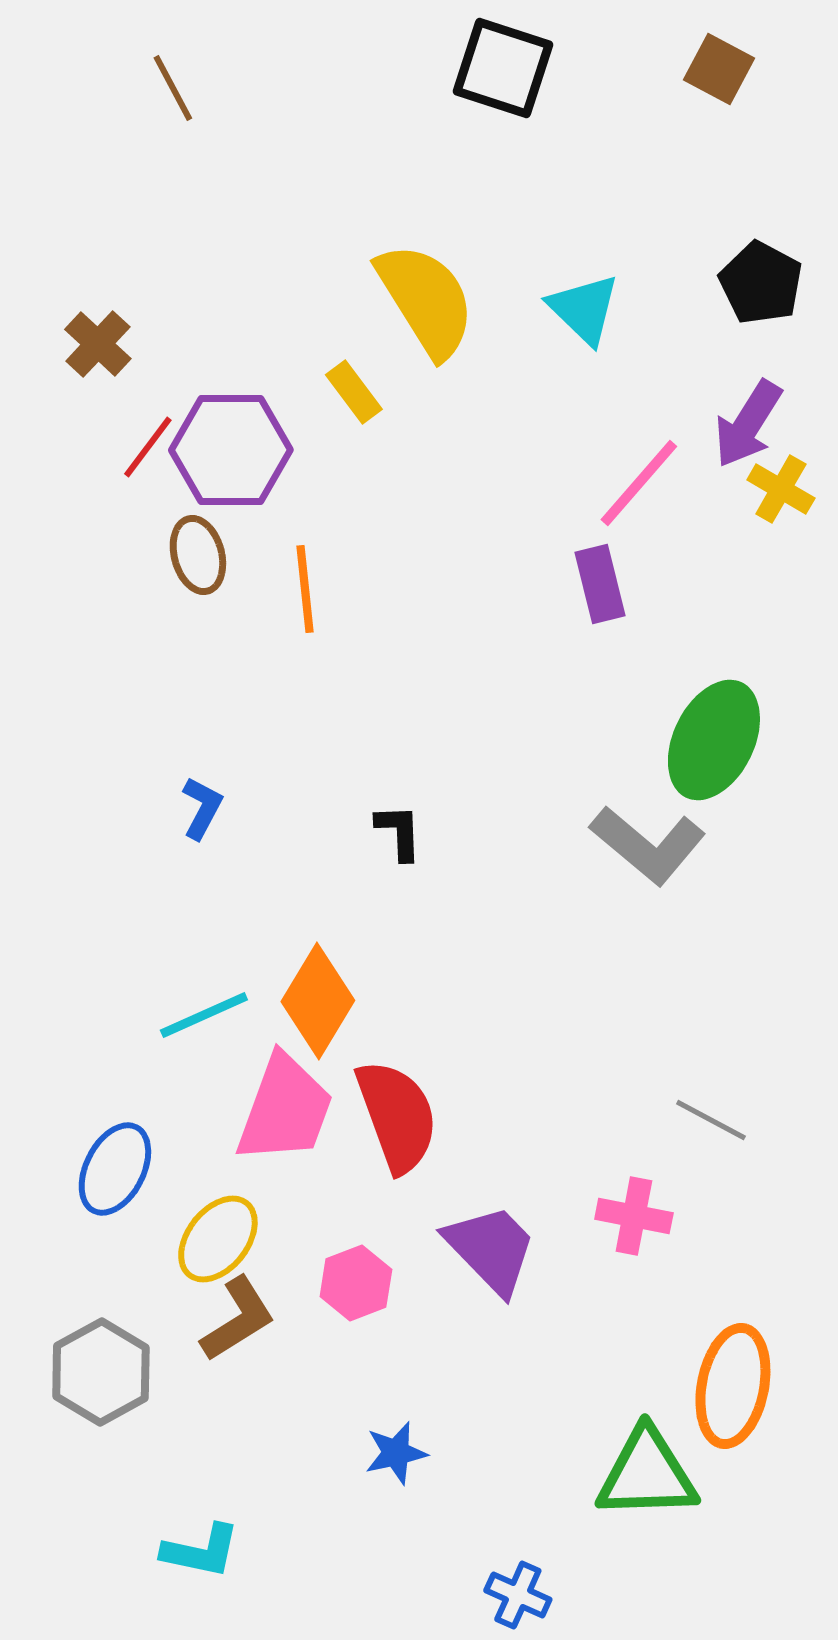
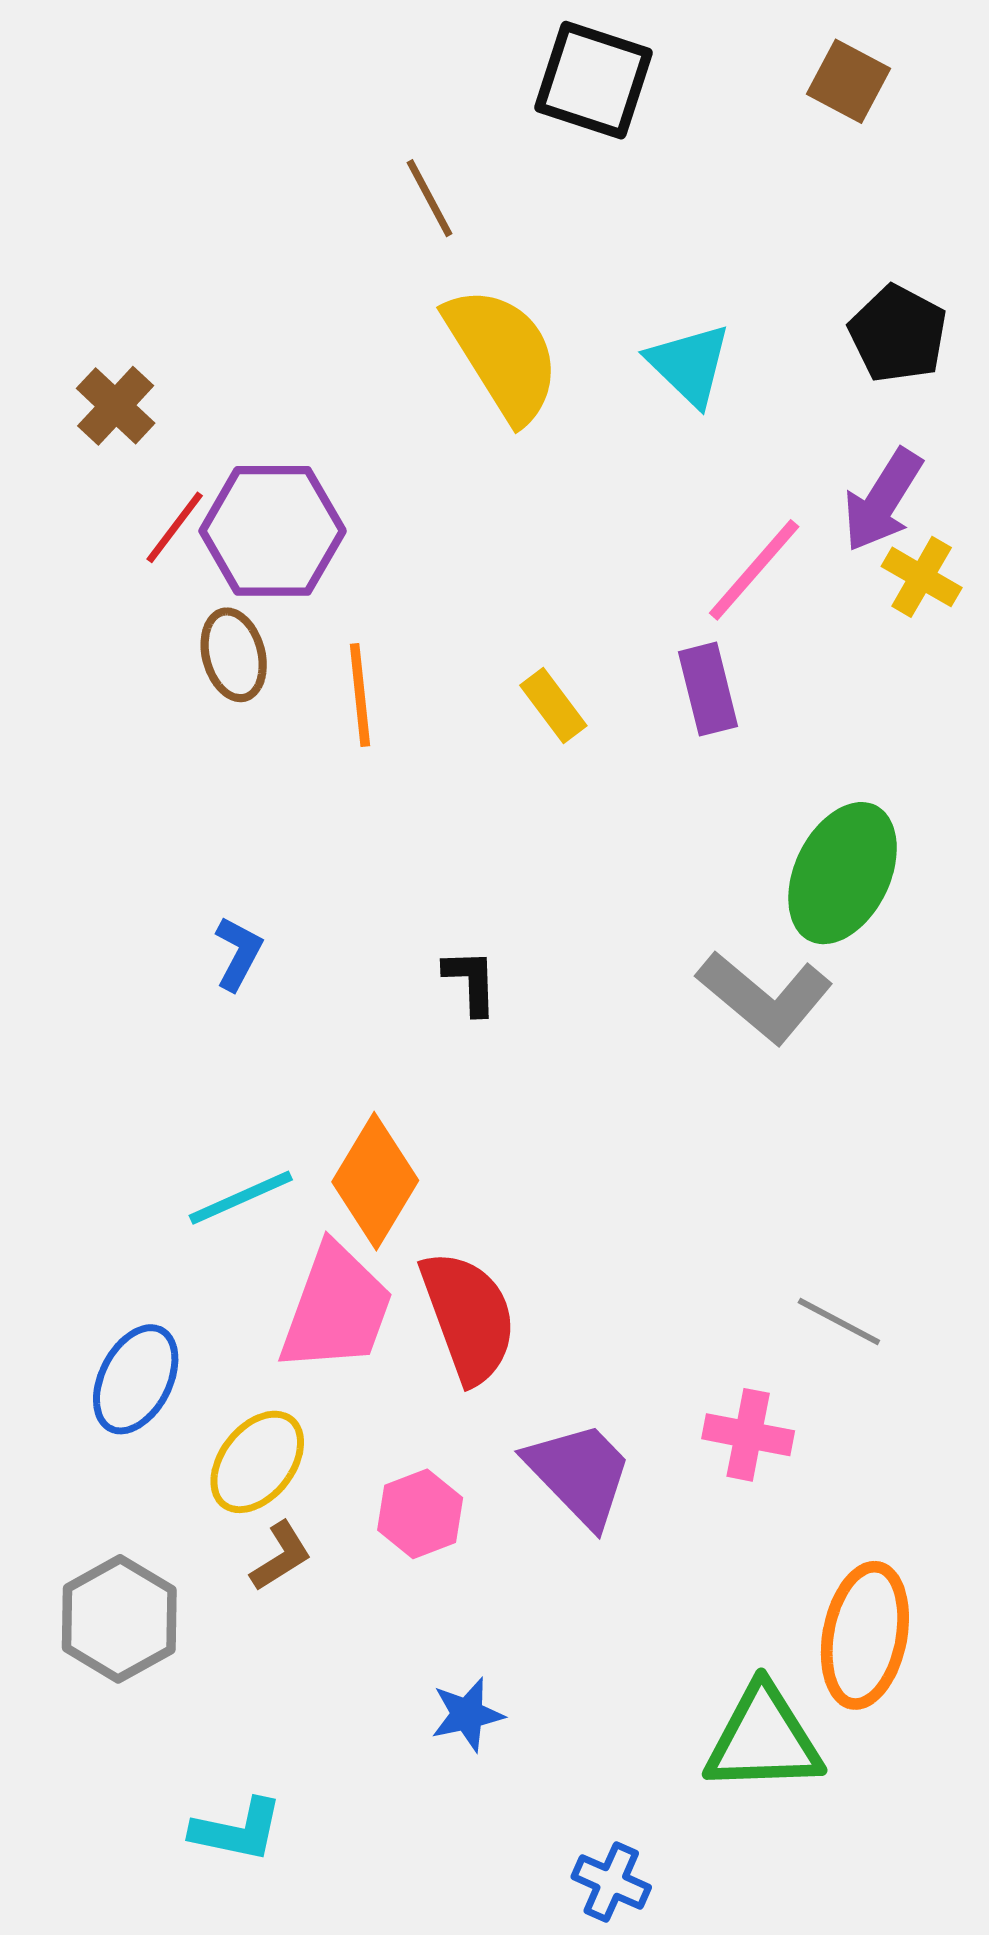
brown line: (173, 88) -> (430, 198), moved
yellow rectangle: (354, 392) -> (553, 706), moved
brown L-shape: (238, 1319) -> (281, 1556), size x0.7

